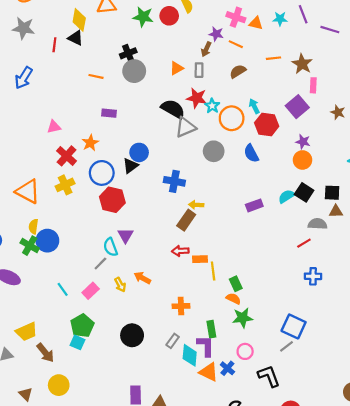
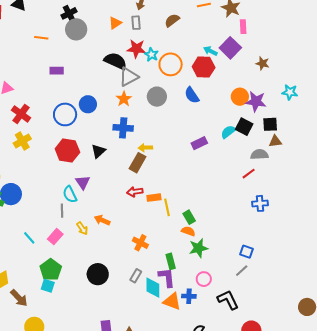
cyan arrow: (254, 106) -> (210, 51), moved, turned -32
brown star: (338, 112) -> (263, 63), moved
purple star: (303, 142) -> (256, 101), moved, size x1.5
orange star: (90, 143) -> (124, 99), moved
black triangle: (130, 166) -> (98, 151), moved
blue circle: (102, 173) -> (65, 114), moved
gray line: (100, 264) -> (62, 211), turned -40
orange cross: (181, 306) -> (140, 243), turned 35
blue square: (294, 326) -> (246, 252), size x0.6
blue cross: (227, 368) -> (189, 296), turned -32

